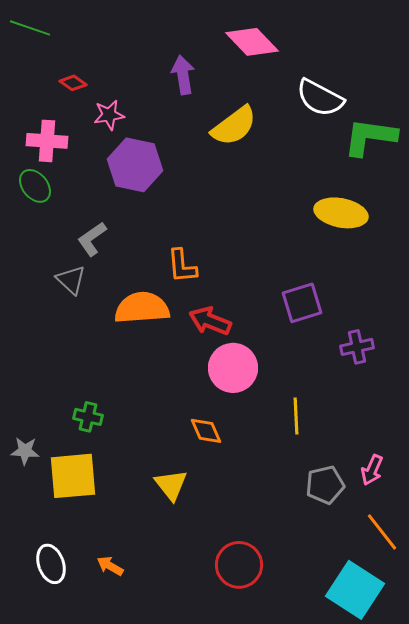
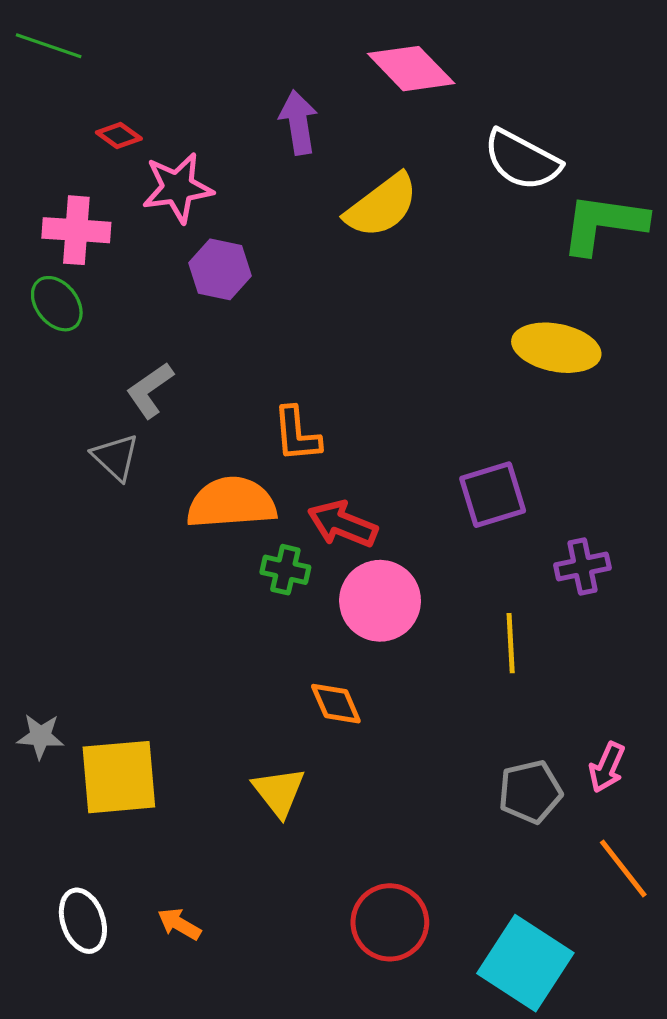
pink star: (109, 115) -> (178, 188), size x1.4
purple hexagon: (135, 165) -> (220, 269), size x0.7
yellow line: (296, 416) -> (511, 643), moved
green cross: (88, 417) -> (285, 570), moved
cyan square: (355, 590) -> (525, 963), moved

